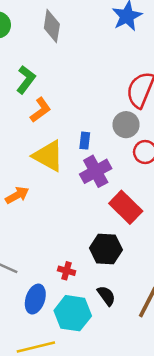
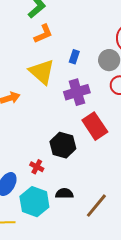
blue rectangle: (85, 141) -> (74, 57), moved
black hexagon: (106, 249) -> (63, 145), moved
black semicircle: (106, 296) -> (64, 193), turned -66

